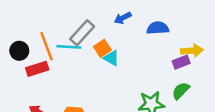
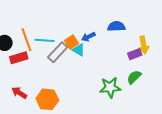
blue arrow: (123, 18) -> (88, 37), moved
gray rectangle: (82, 33) -> (58, 52), moved
yellow arrow: (192, 51) -> (144, 45), turned 84

